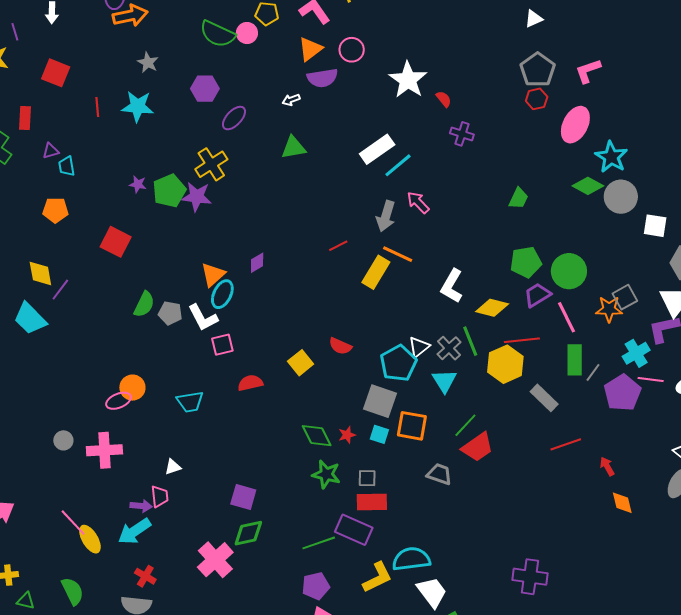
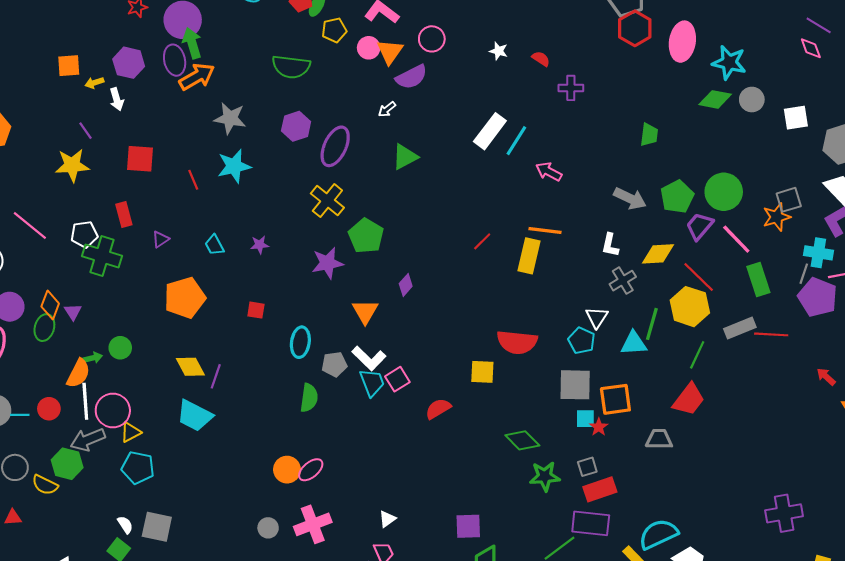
pink circle: (247, 33) -> (369, 48), moved
gray star: (148, 63) -> (230, 118), size x1.4
white star: (408, 80) -> (499, 51), size x0.5
red hexagon: (537, 99) -> (635, 28), size x1.5
purple ellipse: (234, 118) -> (335, 146), size x1.4
cyan trapezoid: (67, 166) -> (214, 245), moved
green pentagon: (169, 191) -> (366, 236), moved
purple star: (197, 197) -> (328, 263), moved
gray circle: (621, 197) -> (752, 100), size x0.7
orange pentagon: (55, 210) -> (185, 298), size x1.5
gray arrow: (386, 216) -> (630, 198), moved, turned -64
red square: (116, 242) -> (256, 310), size x0.6
white L-shape: (452, 286) -> (610, 245), size x0.7
cyan ellipse: (222, 294) -> (300, 342), moved
gray square: (625, 297) -> (789, 200), turned 30
green semicircle: (144, 304) -> (309, 398), moved
red line: (522, 340) -> (699, 277), turned 68
green line: (470, 341) -> (652, 324), moved, turned 56
red semicircle: (340, 346) -> (517, 342), size x1.6
gray cross: (449, 348) -> (623, 281), moved, turned 30
cyan cross: (636, 353) -> (818, 253), turned -32
yellow square: (301, 363) -> (482, 372), turned -30
cyan pentagon: (398, 363) -> (581, 341), size x0.7
gray line: (593, 372) -> (804, 274), moved
cyan triangle: (444, 381) -> (634, 343), turned -44
orange circle: (132, 388) -> (287, 470), moved
gray rectangle: (544, 398) -> (740, 328), turned -48
cyan trapezoid: (190, 402) -> (372, 382), moved, turned -84
green line: (465, 425) -> (697, 355), moved
red star: (347, 435) -> (599, 427), moved
red line: (566, 444) -> (771, 334), moved, turned 40

